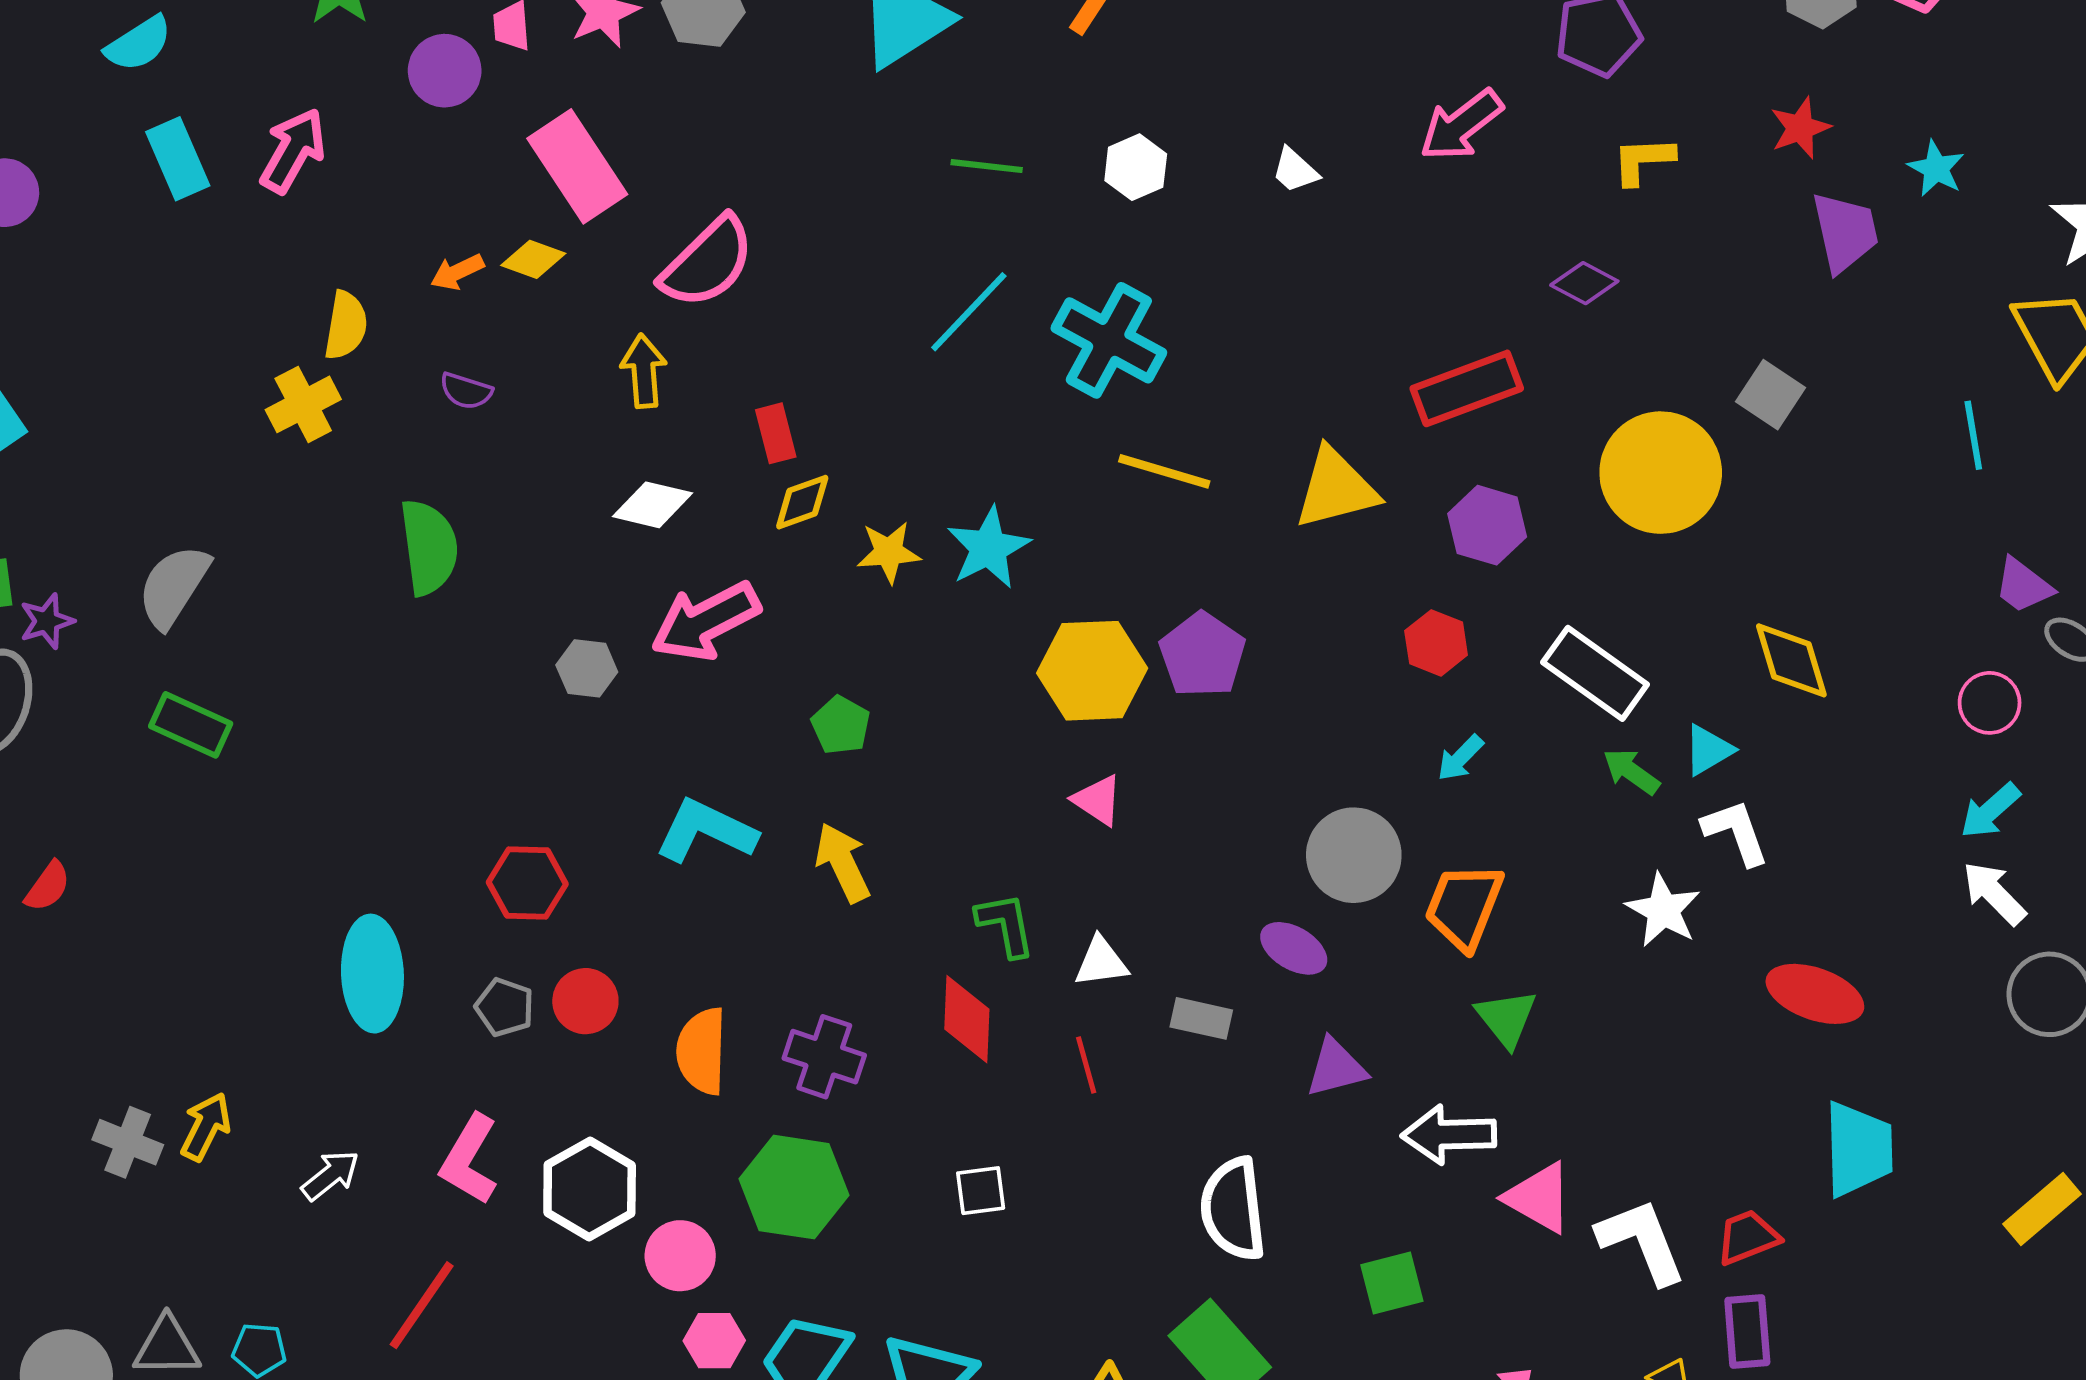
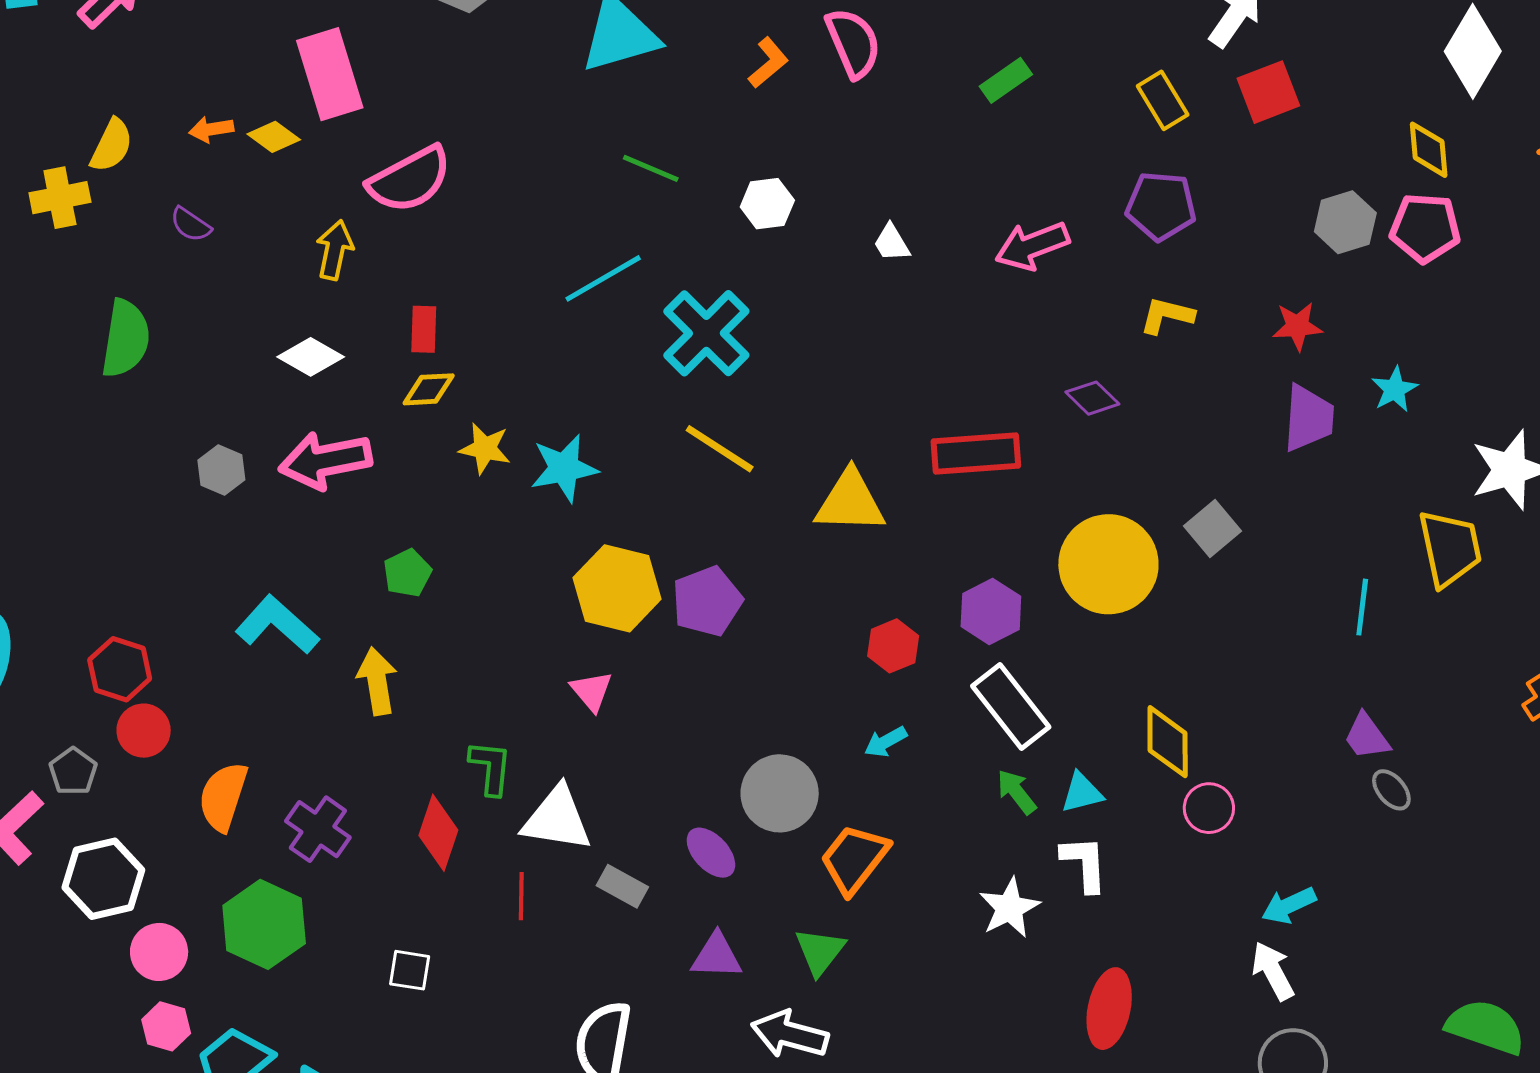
purple hexagon: (1487, 525) -> (991, 611), moved
pink circle: (1990, 703) -> (1209, 808), moved
red hexagon: (527, 883) -> (120, 669), moved
white triangle: (1101, 962) -> (557, 819), size x1.6
red ellipse: (1815, 994) -> (1109, 1009), turned 66
gray pentagon: (505, 1007) -> (73, 771), moved
green triangle: (1506, 1018) -> (820, 951), moved

